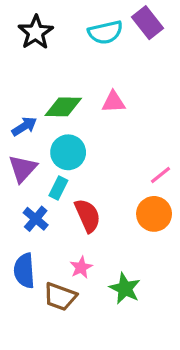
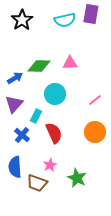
purple rectangle: (148, 23) -> (91, 14), turned 48
cyan circle: (68, 152) -> (55, 94), moved
pink line: (161, 175) -> (95, 100), moved

